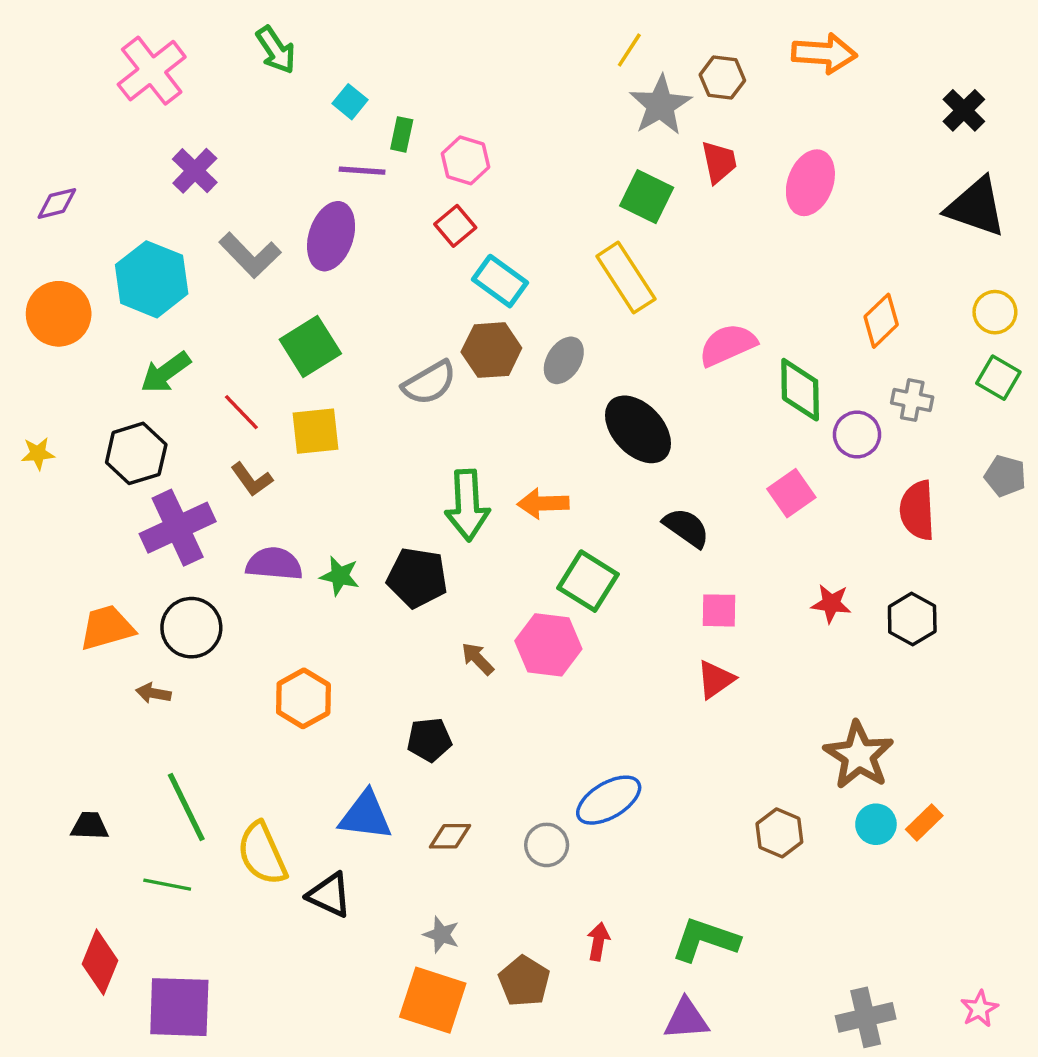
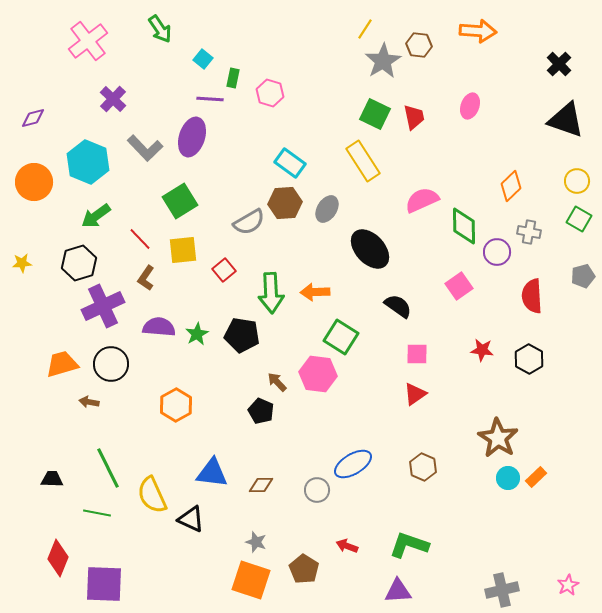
red trapezoid: (719, 162) -> (414, 117), moved
pink ellipse: (810, 183) -> (470, 106), size x0.7
red square: (455, 226) -> (224, 270), moved
gray pentagon: (1005, 476) -> (583, 276), turned -30
brown L-shape: (252, 479) -> (146, 278), turned 70
green star: (340, 576) -> (197, 334), turned 30
black pentagon: (429, 740) -> (261, 411), moved, turned 30
brown hexagon: (779, 833) -> (423, 467), moved
red arrow: (598, 941) -> (347, 546), turned -80

